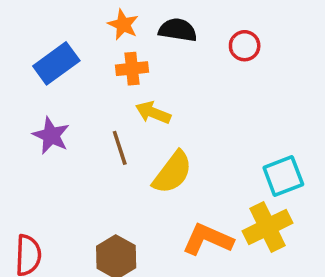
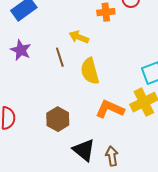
orange cross: (132, 69) -> (106, 12), moved
yellow semicircle: (172, 172) -> (90, 71), turned 128

